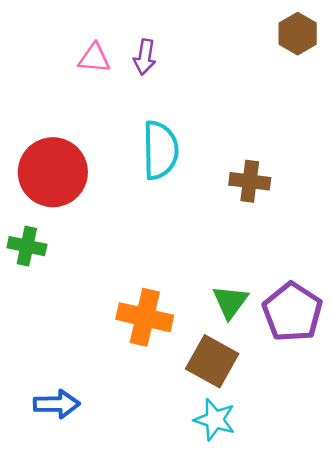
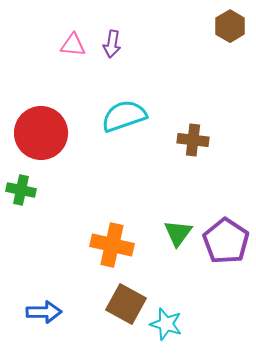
cyan semicircle: (160, 150) -> (124, 116), turned -108
brown square: (212, 361) -> (126, 304), moved

